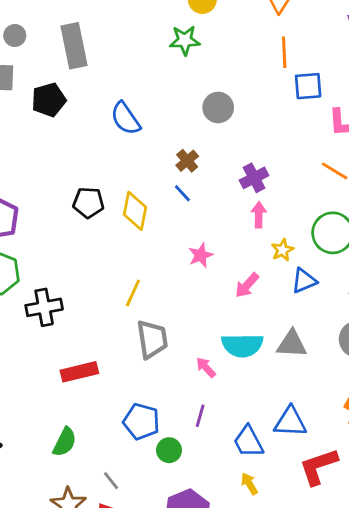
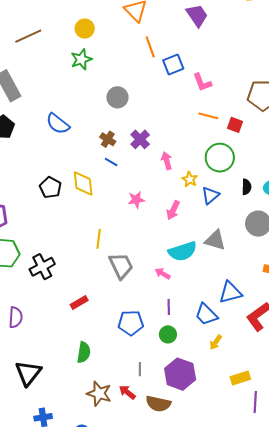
purple cross: (254, 178) -> (140, 139), moved
black pentagon: (88, 203) -> (50, 188), turned -30
pink star: (201, 255) -> (136, 200), turned 30
gray triangle: (292, 344) -> (215, 240), turned 30
red rectangle: (79, 372) -> (79, 303), size x0.7
green circle: (169, 450) -> (168, 334), moved
gray line: (111, 481) -> (140, 369), moved, turned 56
yellow arrow: (249, 484) -> (216, 342), turned -98

